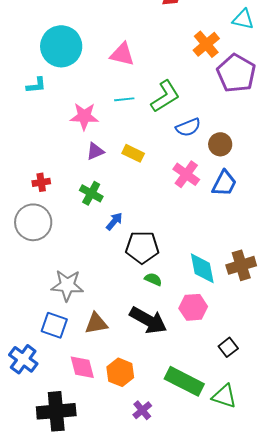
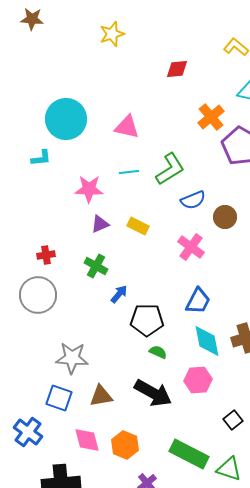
blue trapezoid: (224, 183) -> (198, 301), moved

